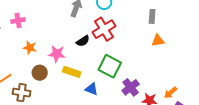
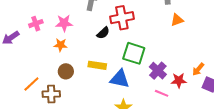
red cross: (104, 29) -> (122, 18), turned 30
orange star: (30, 48) -> (61, 45), moved
pink star: (57, 54) -> (64, 23), moved
blue triangle: (92, 89) -> (120, 79), size x1.5

